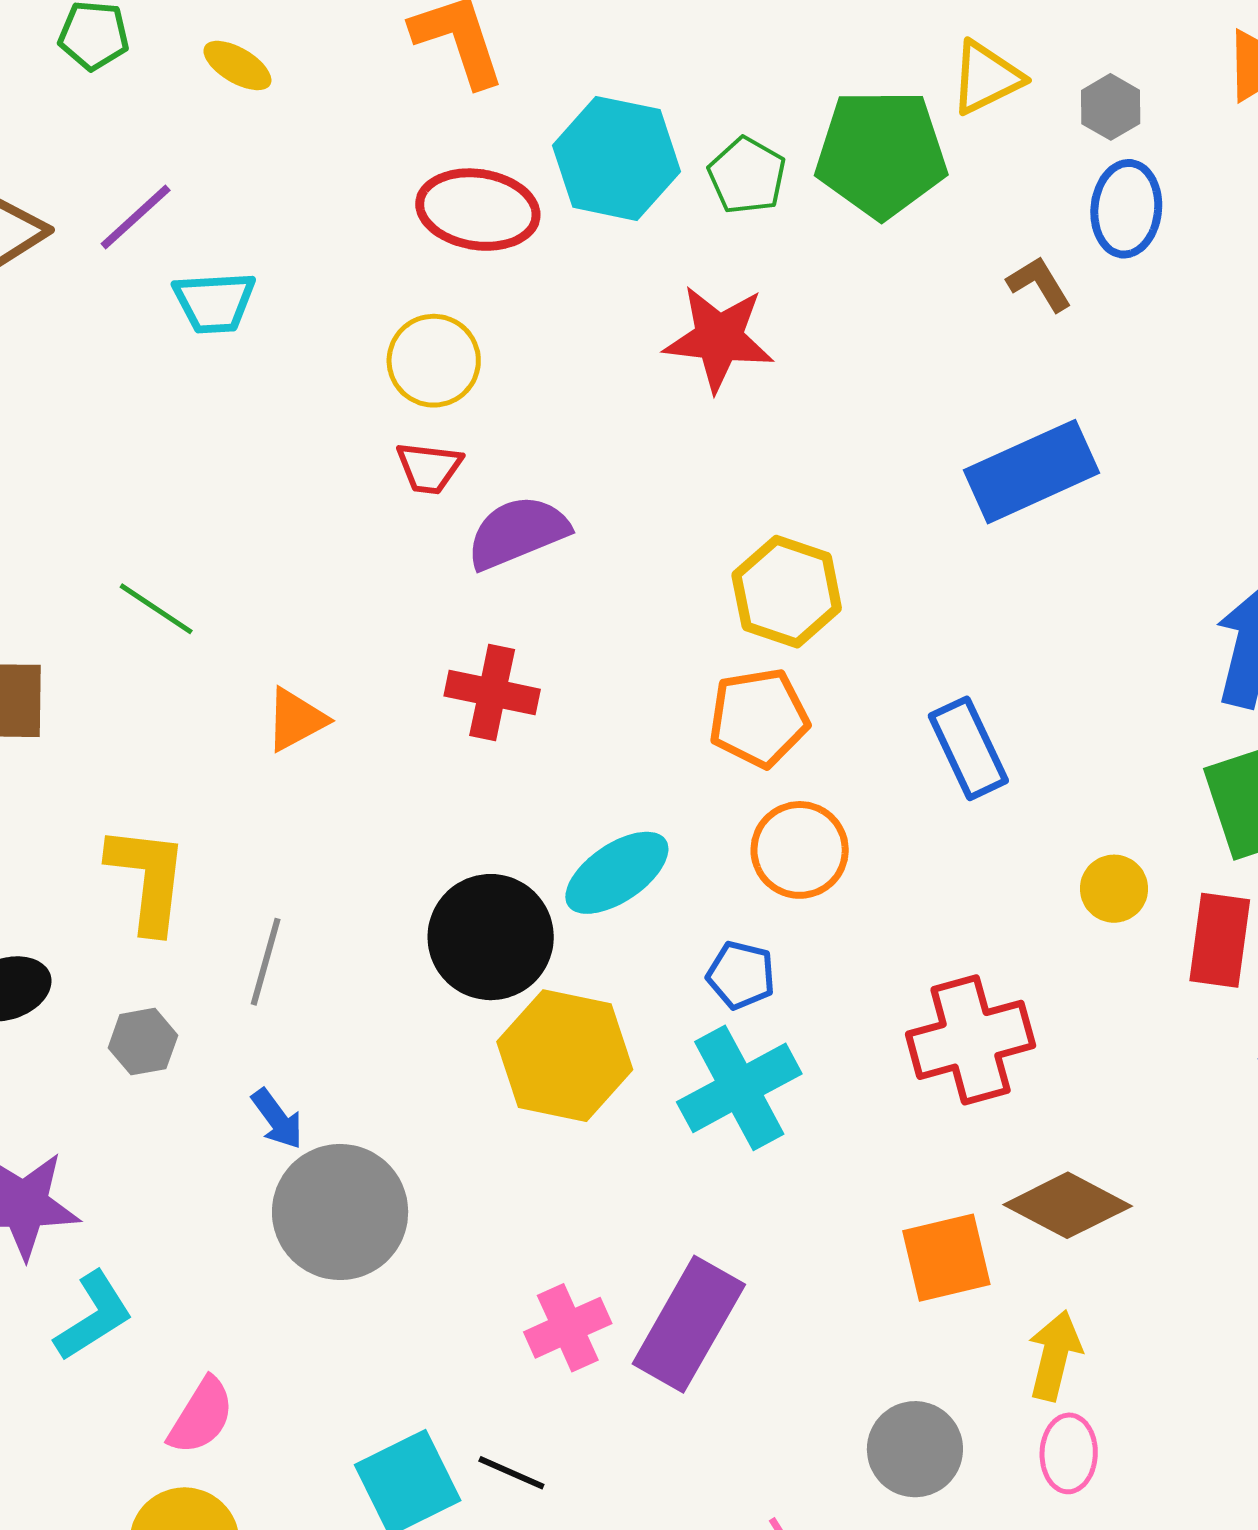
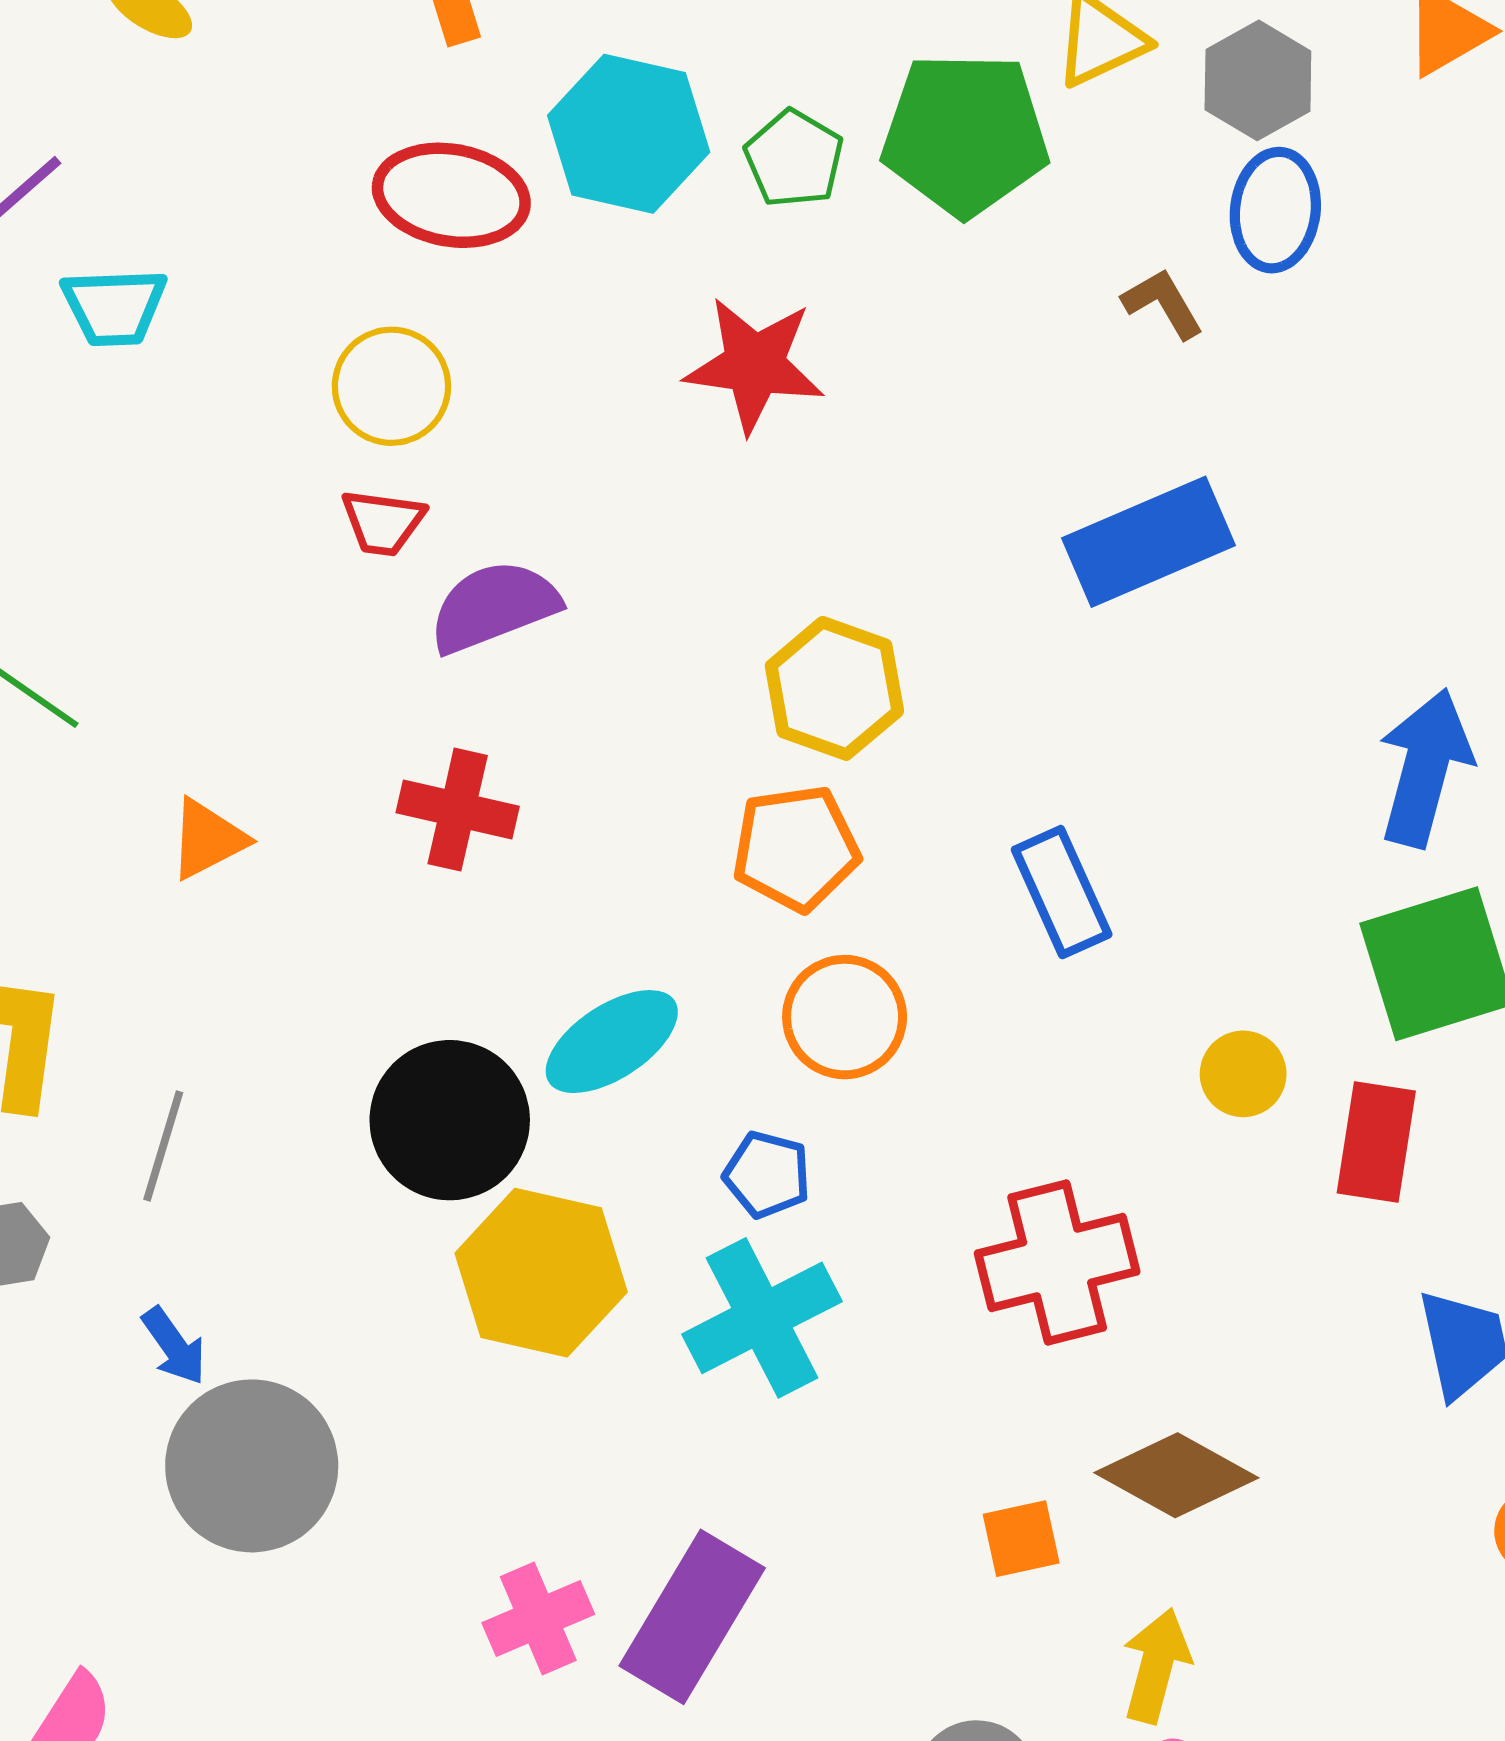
gray hexagon: (1111, 107) -> (1258, 80), size x1.4
orange square: (946, 1258) -> (1021, 1539), size x0.7

